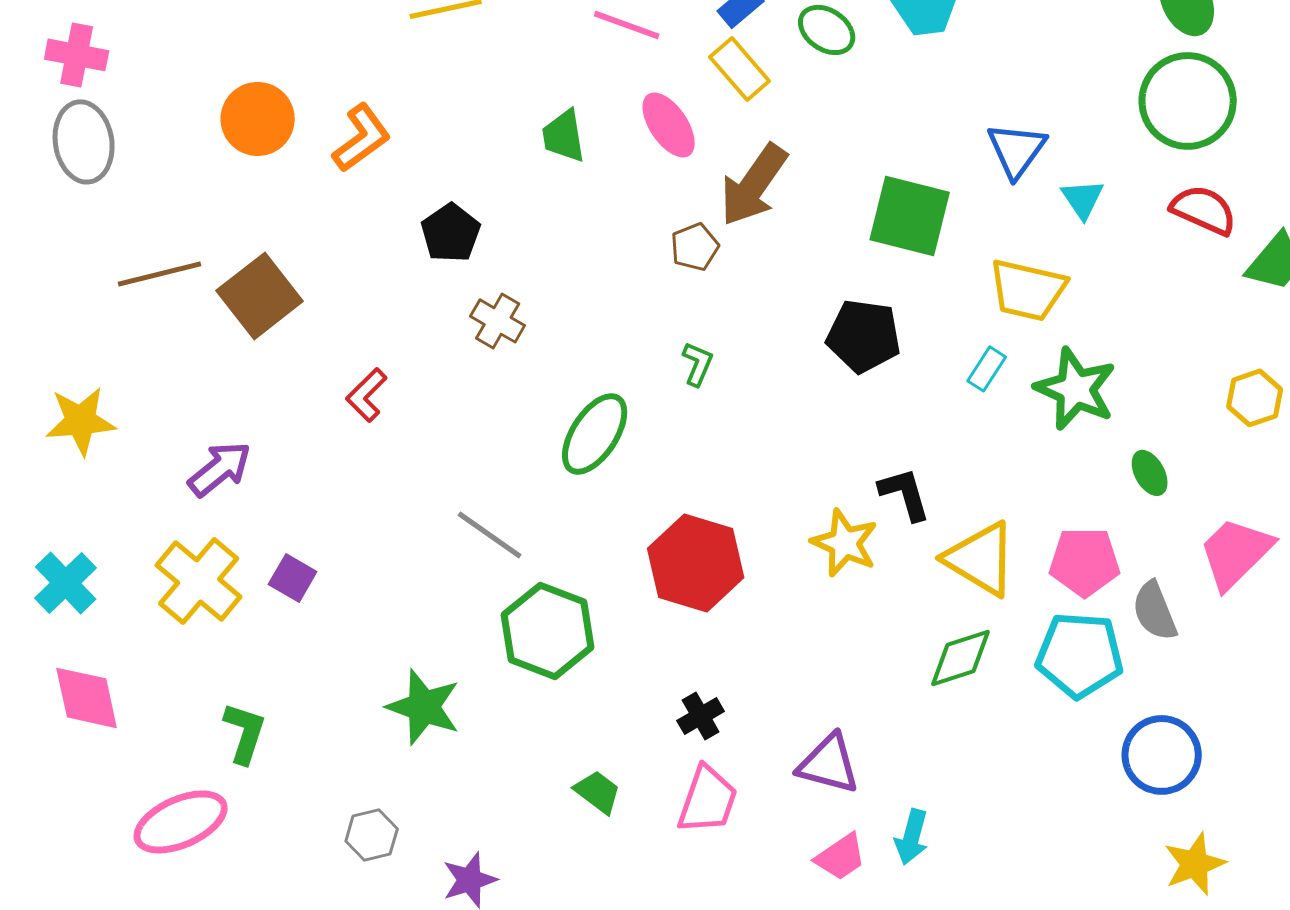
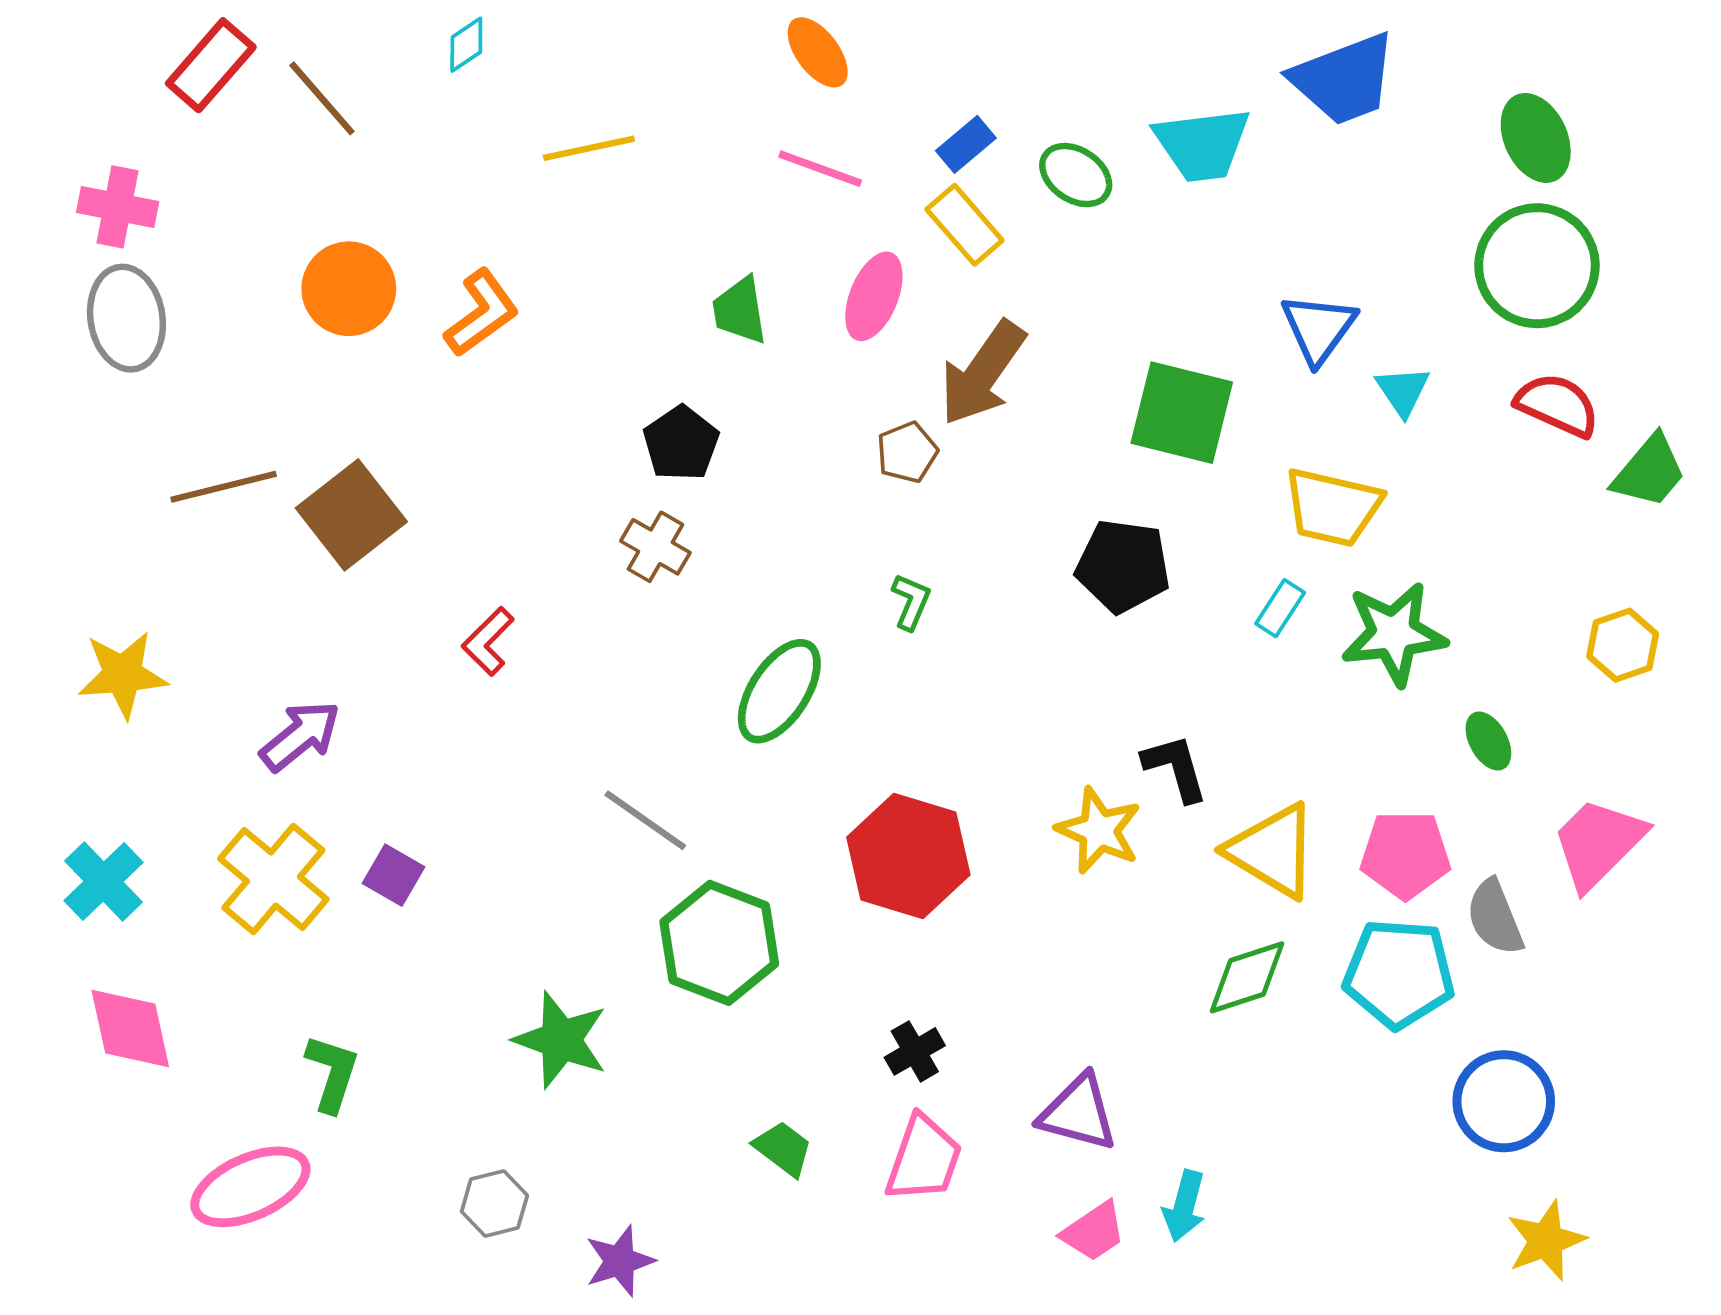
pink ellipse: (669, 125) -> (874, 296), turned 56
black pentagon: (451, 233) -> (681, 443), moved
green star: (1076, 389) -> (1394, 634), turned -30

